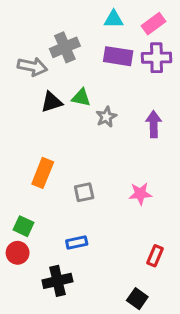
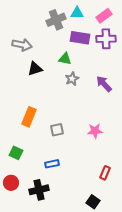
gray cross: (65, 47) -> (56, 20), moved
green triangle: (81, 98) -> (65, 59), moved
purple arrow: (154, 124) -> (104, 84), turned -42
red circle: (18, 253) -> (11, 183), moved

